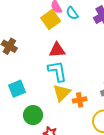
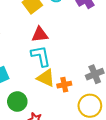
yellow triangle: (62, 93) -> (46, 78), turned -48

